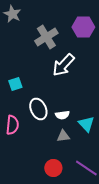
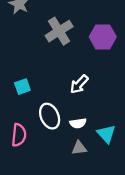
purple hexagon: (83, 27) -> (103, 37), moved
white arrow: (63, 65) -> (79, 84), moved, size x0.7

